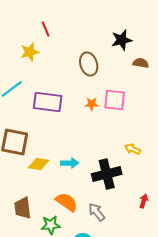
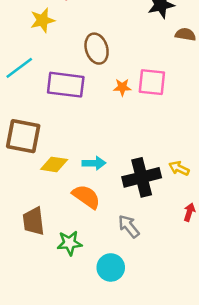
brown ellipse: (89, 64) -> (97, 49), moved
yellow arrow: (133, 149) -> (179, 168), moved
orange semicircle: (67, 202) -> (86, 197), moved

